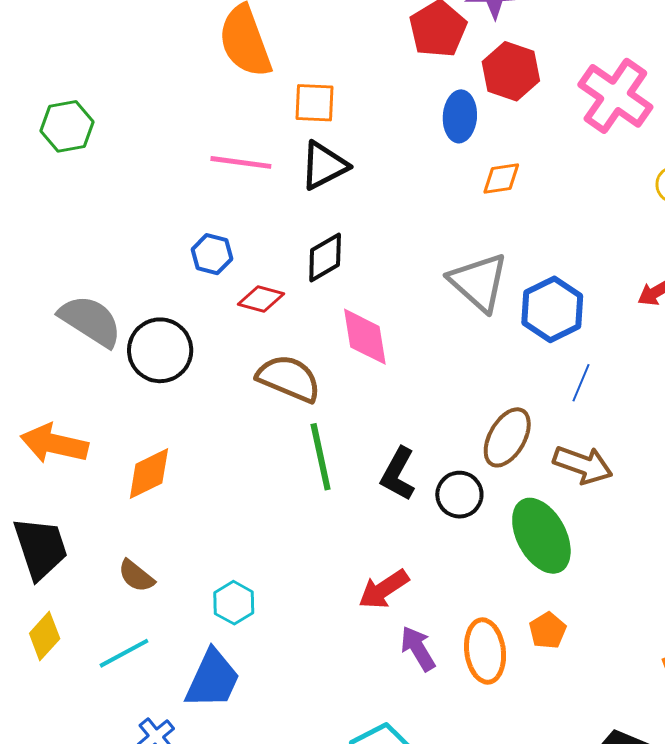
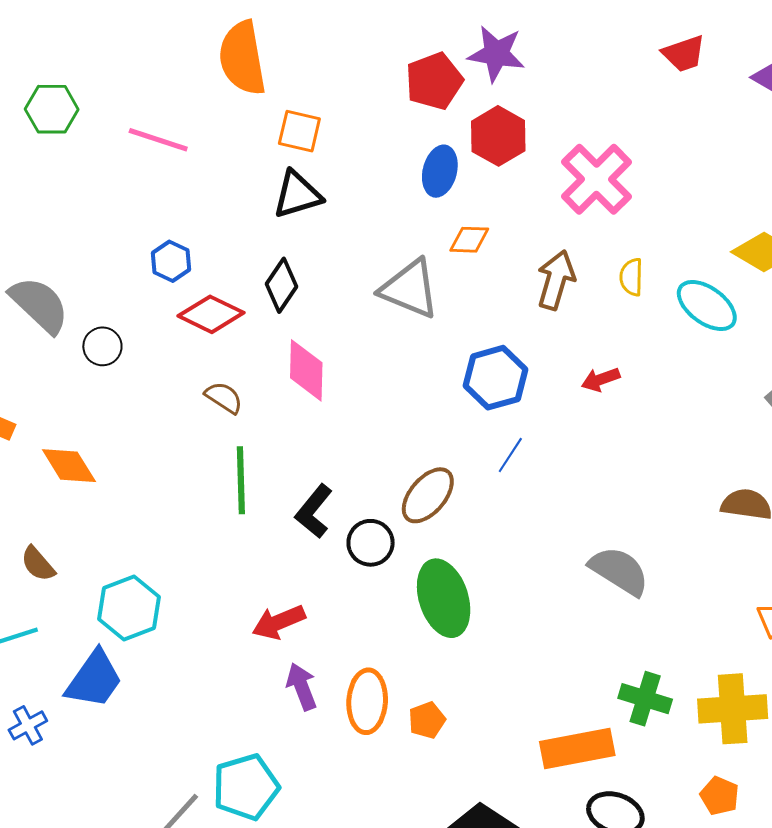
pink line: (241, 162) -> (158, 140), moved
black diamond: (325, 258) -> (282, 285), turned -36
gray triangle: (479, 282) -> (410, 289), moved, turned -30
red diamond: (261, 299) -> (211, 314), size x1.4
black circle: (160, 350) -> (102, 346), size x0.6
brown semicircle: (289, 378) -> (224, 397), size x0.6
brown arrow: (583, 465) -> (556, 280), moved, turned -104
orange diamond: (149, 474) -> (69, 466), turned 74
cyan hexagon: (234, 603) -> (129, 608), size x1.5
orange pentagon: (548, 631) -> (427, 720), moved

